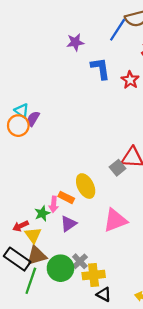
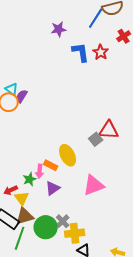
red star: (130, 80) -> (101, 52), moved

